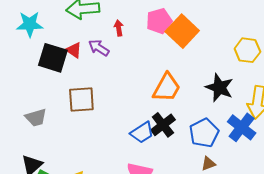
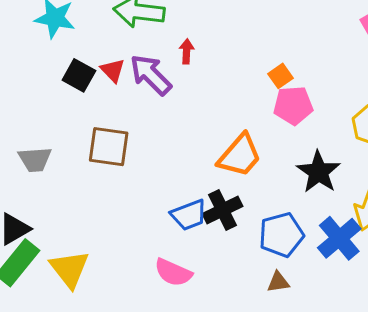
pink pentagon: (159, 21) -> (293, 105), moved
orange square: (182, 31) -> (280, 76), size x0.5
purple arrow: (99, 48) -> (151, 75), size x1.4
black square: (53, 58) -> (79, 75), size x0.7

